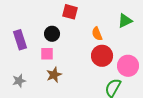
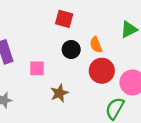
black circle: (52, 34) -> (71, 50), moved
brown star: (54, 75) -> (59, 93), moved

